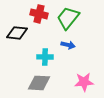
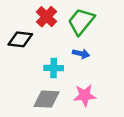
red cross: (39, 14) -> (46, 17), turned 30
pink star: (84, 82) -> (85, 95), moved

